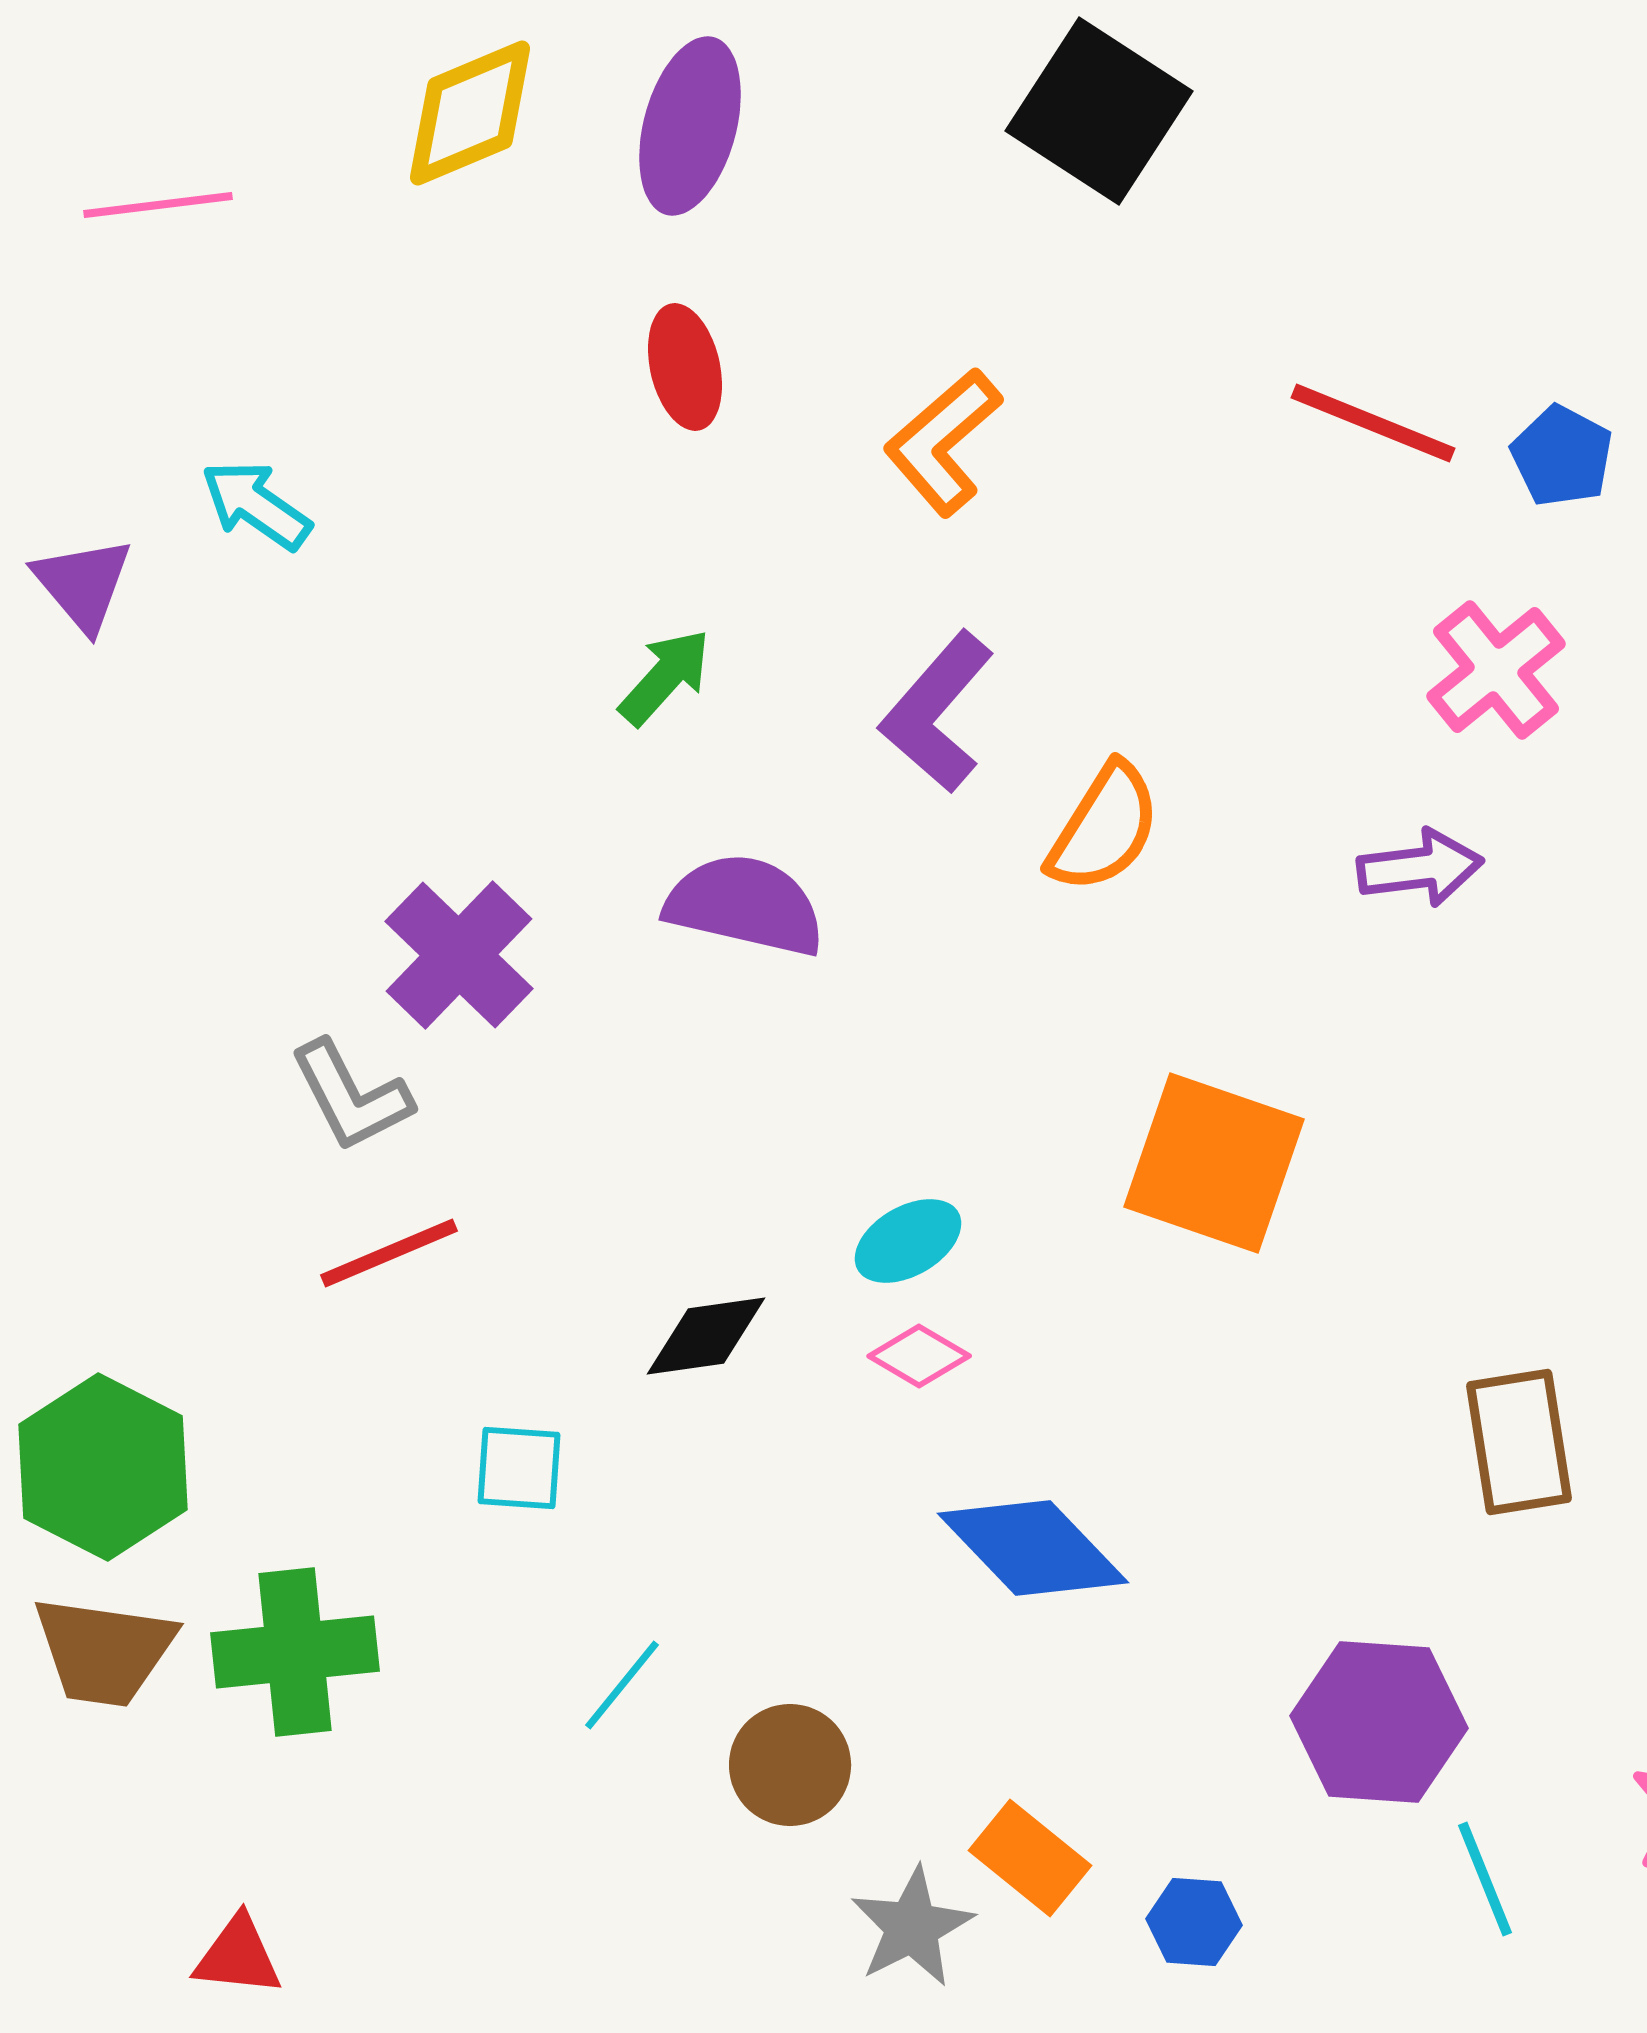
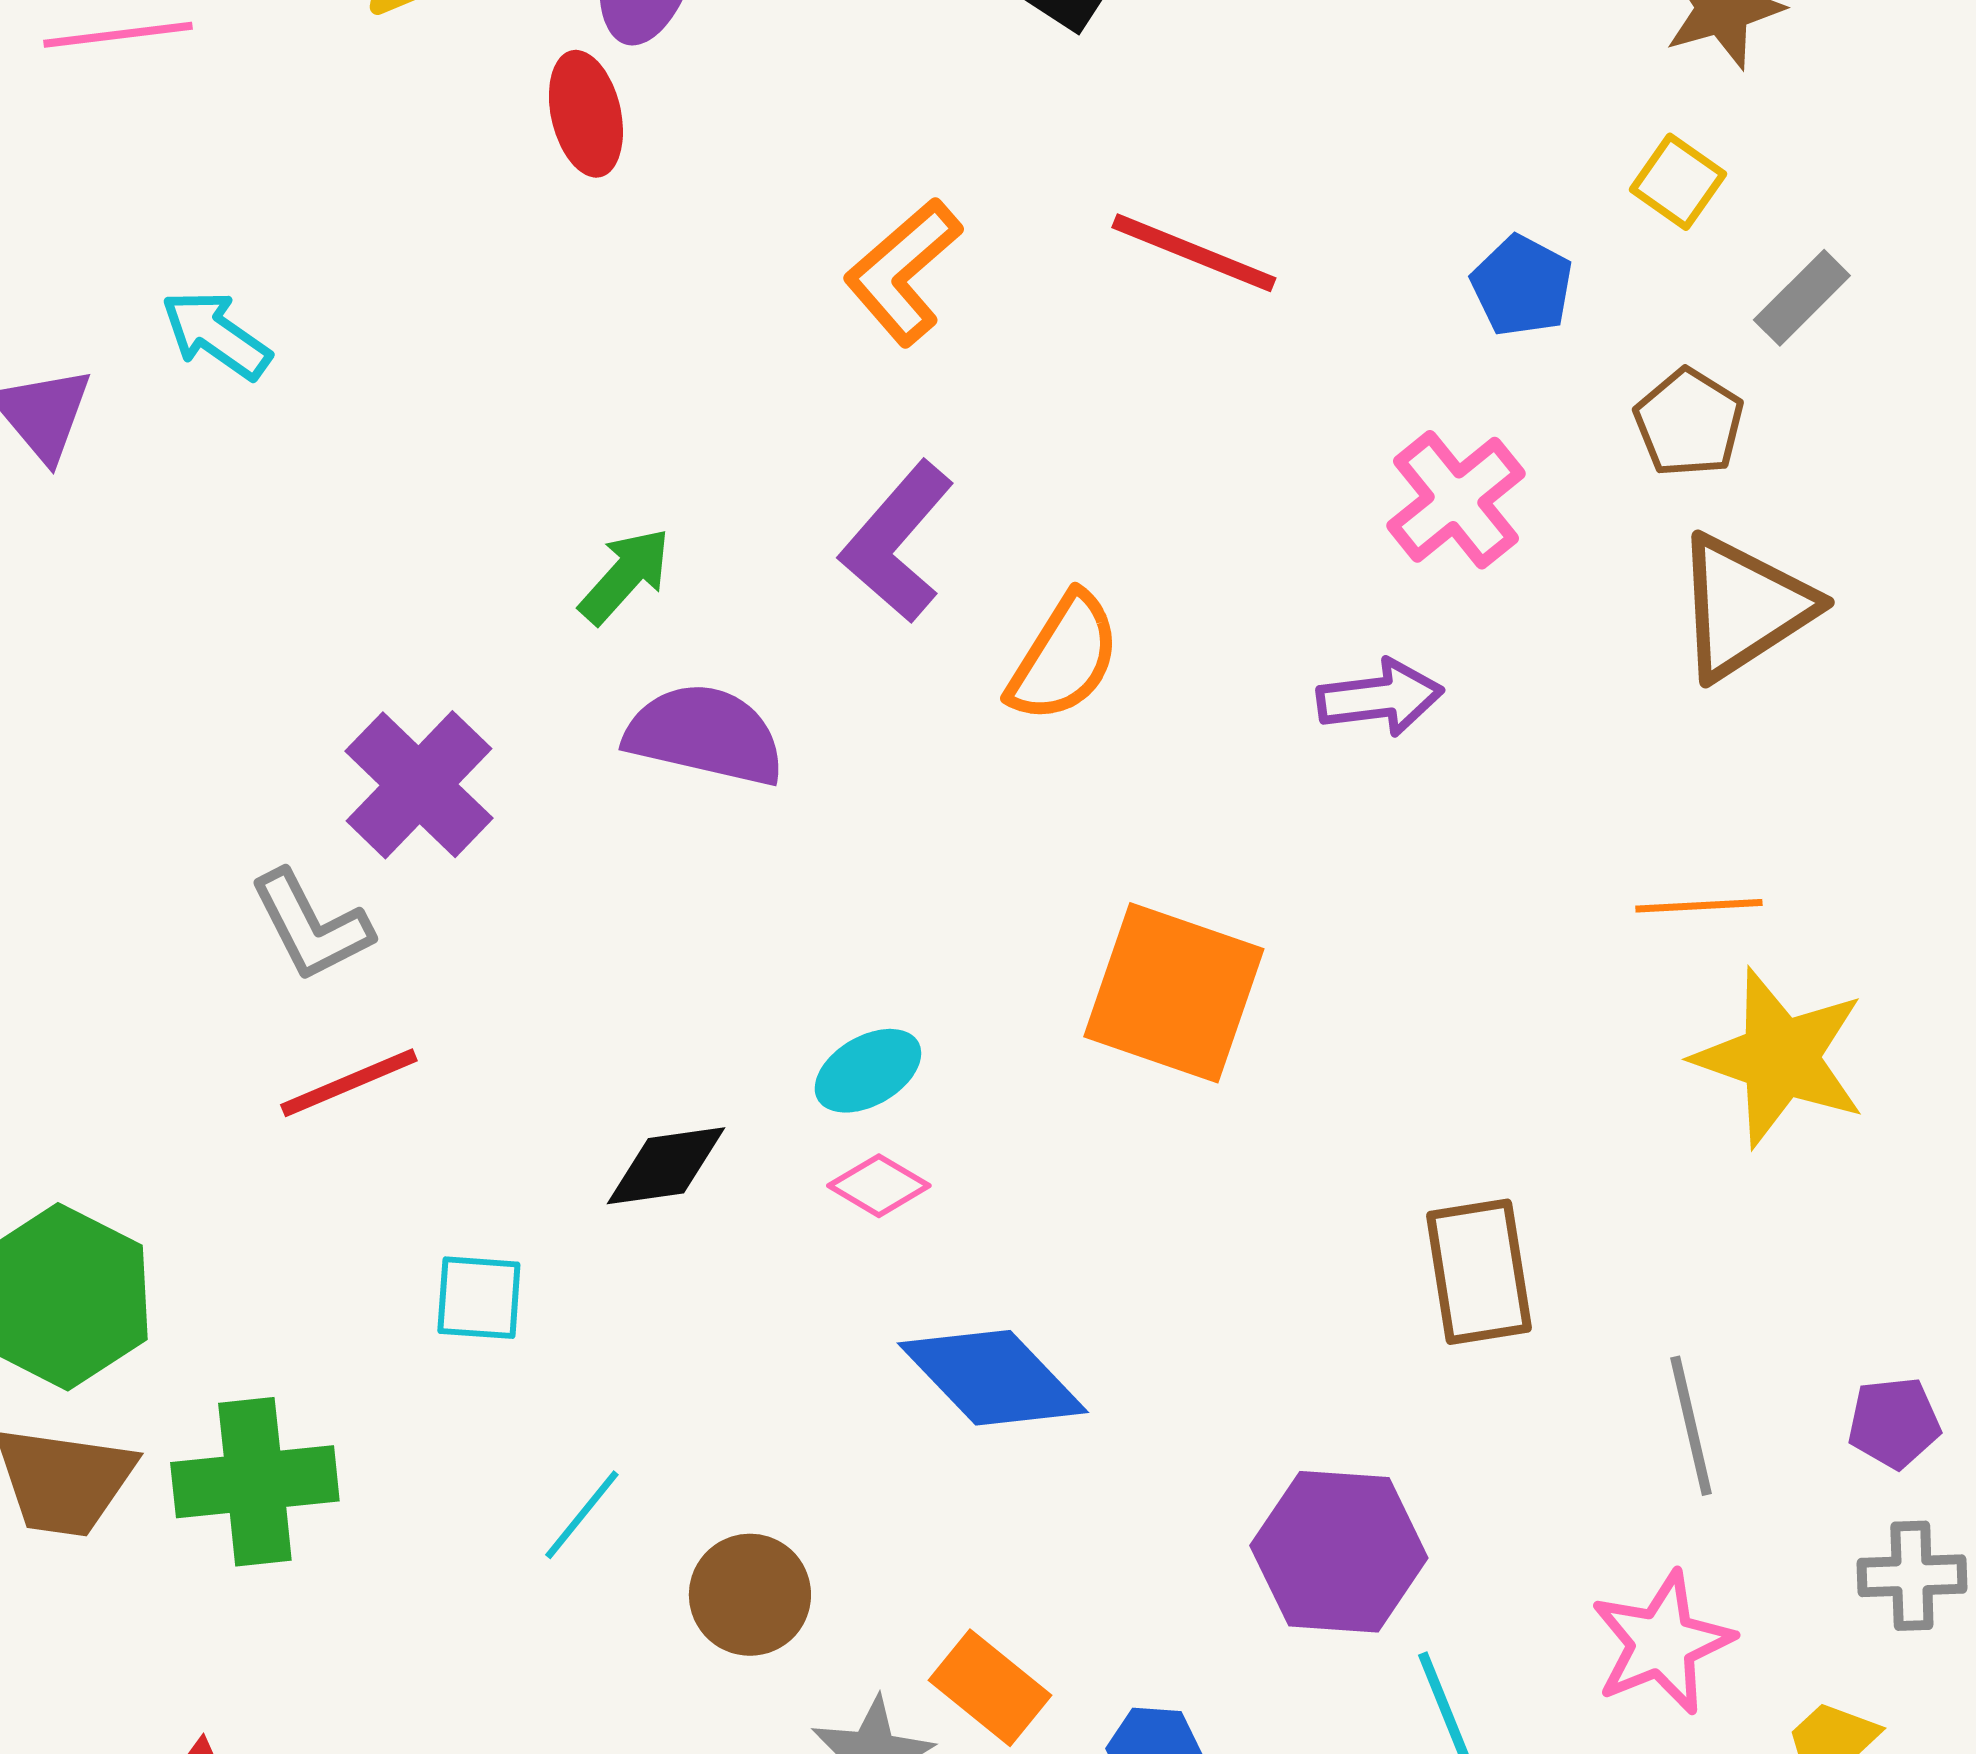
red ellipse: (685, 367) -> (586, 114), moved
red line: (1373, 423) -> (1194, 253), moved
green arrow: (665, 677) -> (625, 576), moved

